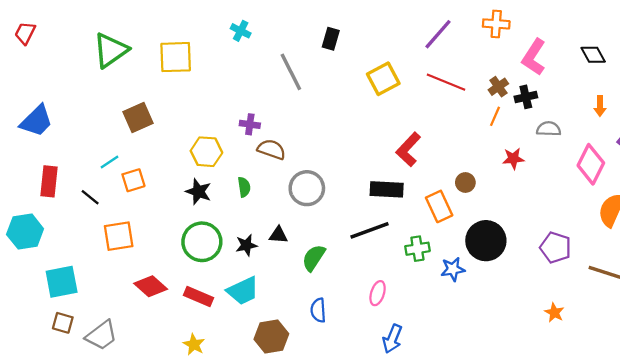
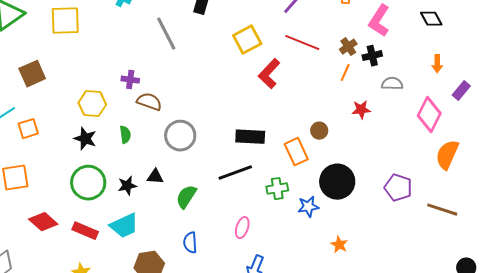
red L-shape: (408, 149) -> (269, 74), moved
orange star: (554, 313) -> (339, 245), moved

